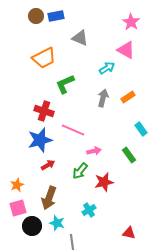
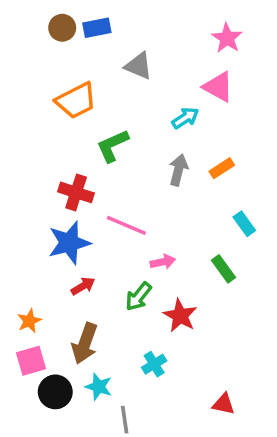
red star: (104, 182) -> (180, 316), turned -30

